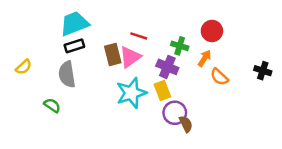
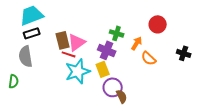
red circle: (212, 31) -> (158, 24), moved
red line: (139, 36) -> (69, 54), moved
green semicircle: (52, 105) -> (14, 81), turned 64

